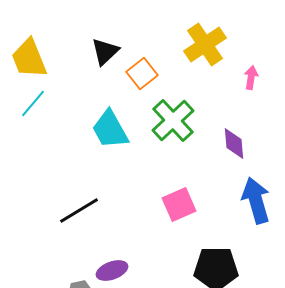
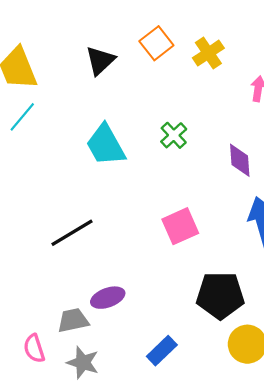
yellow cross: (205, 45) -> (208, 53), size x0.7
orange square: (142, 74) -> (156, 43), moved
green cross: (173, 121) -> (174, 135), size x0.6

